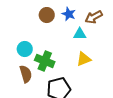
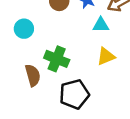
cyan circle: (25, 49) -> (24, 29), moved

